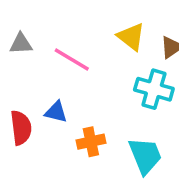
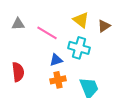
cyan cross: (154, 89) -> (79, 48), moved
blue triangle: (56, 112) -> (56, 60), moved, turned -32

